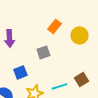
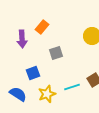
orange rectangle: (54, 26) -> (42, 27), moved

